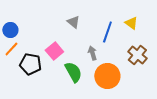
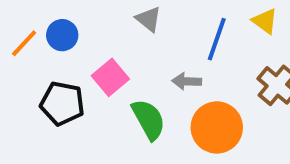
blue circle: (10, 30) -> (62, 35), moved
orange line: (11, 49) -> (24, 43), moved
gray arrow: (92, 53) -> (187, 81), turned -72

